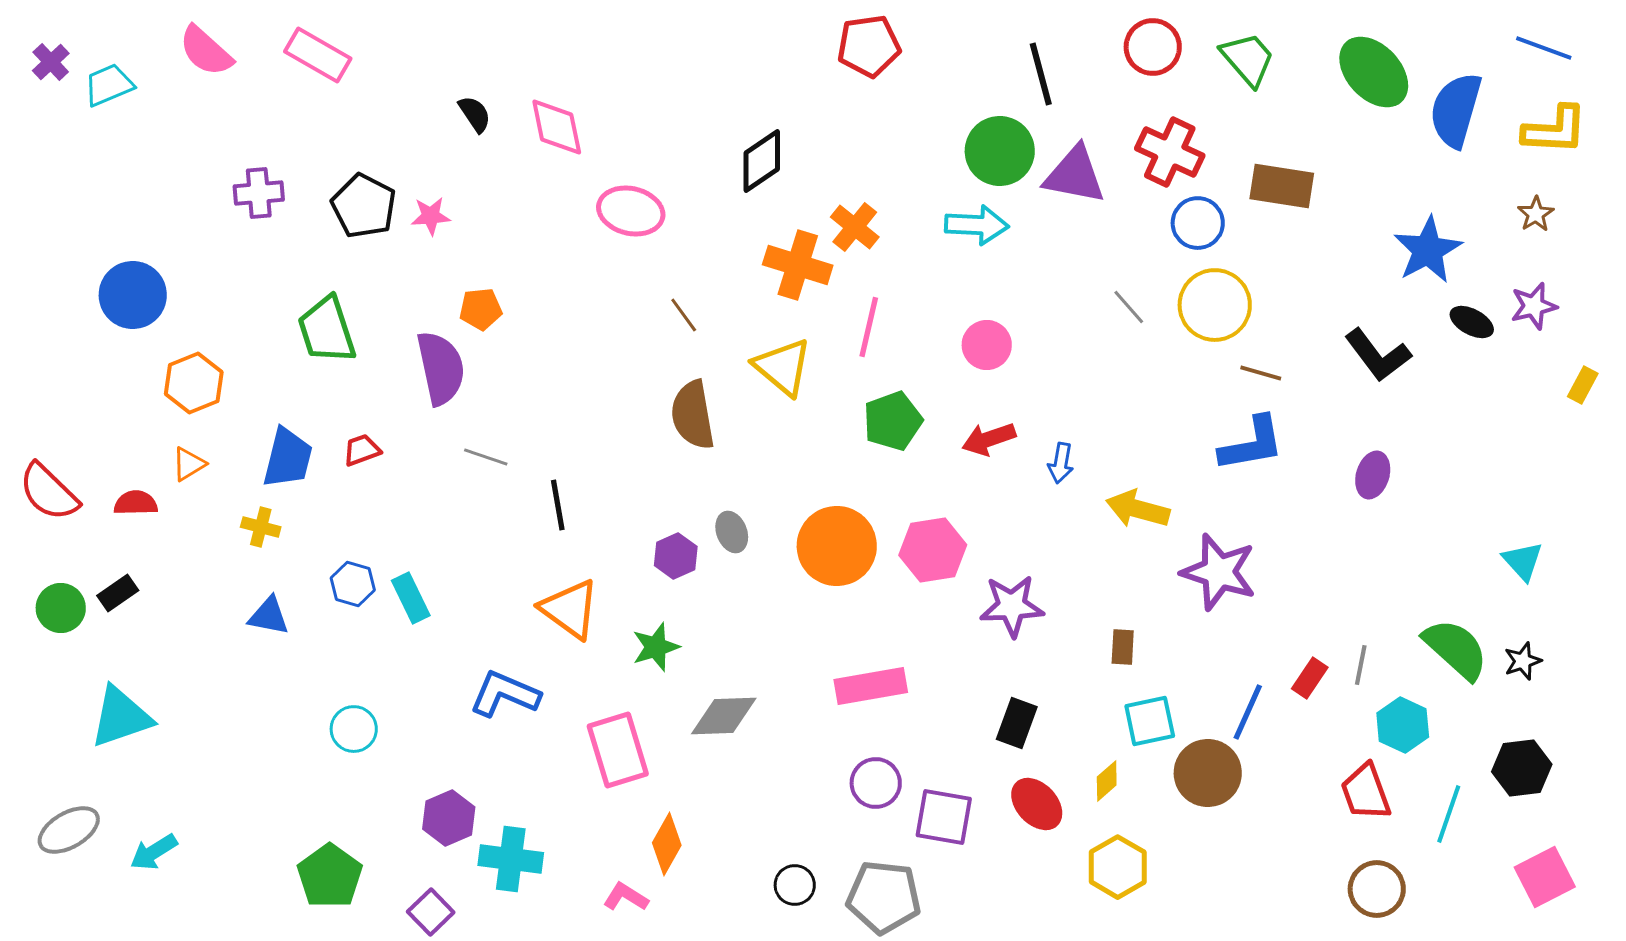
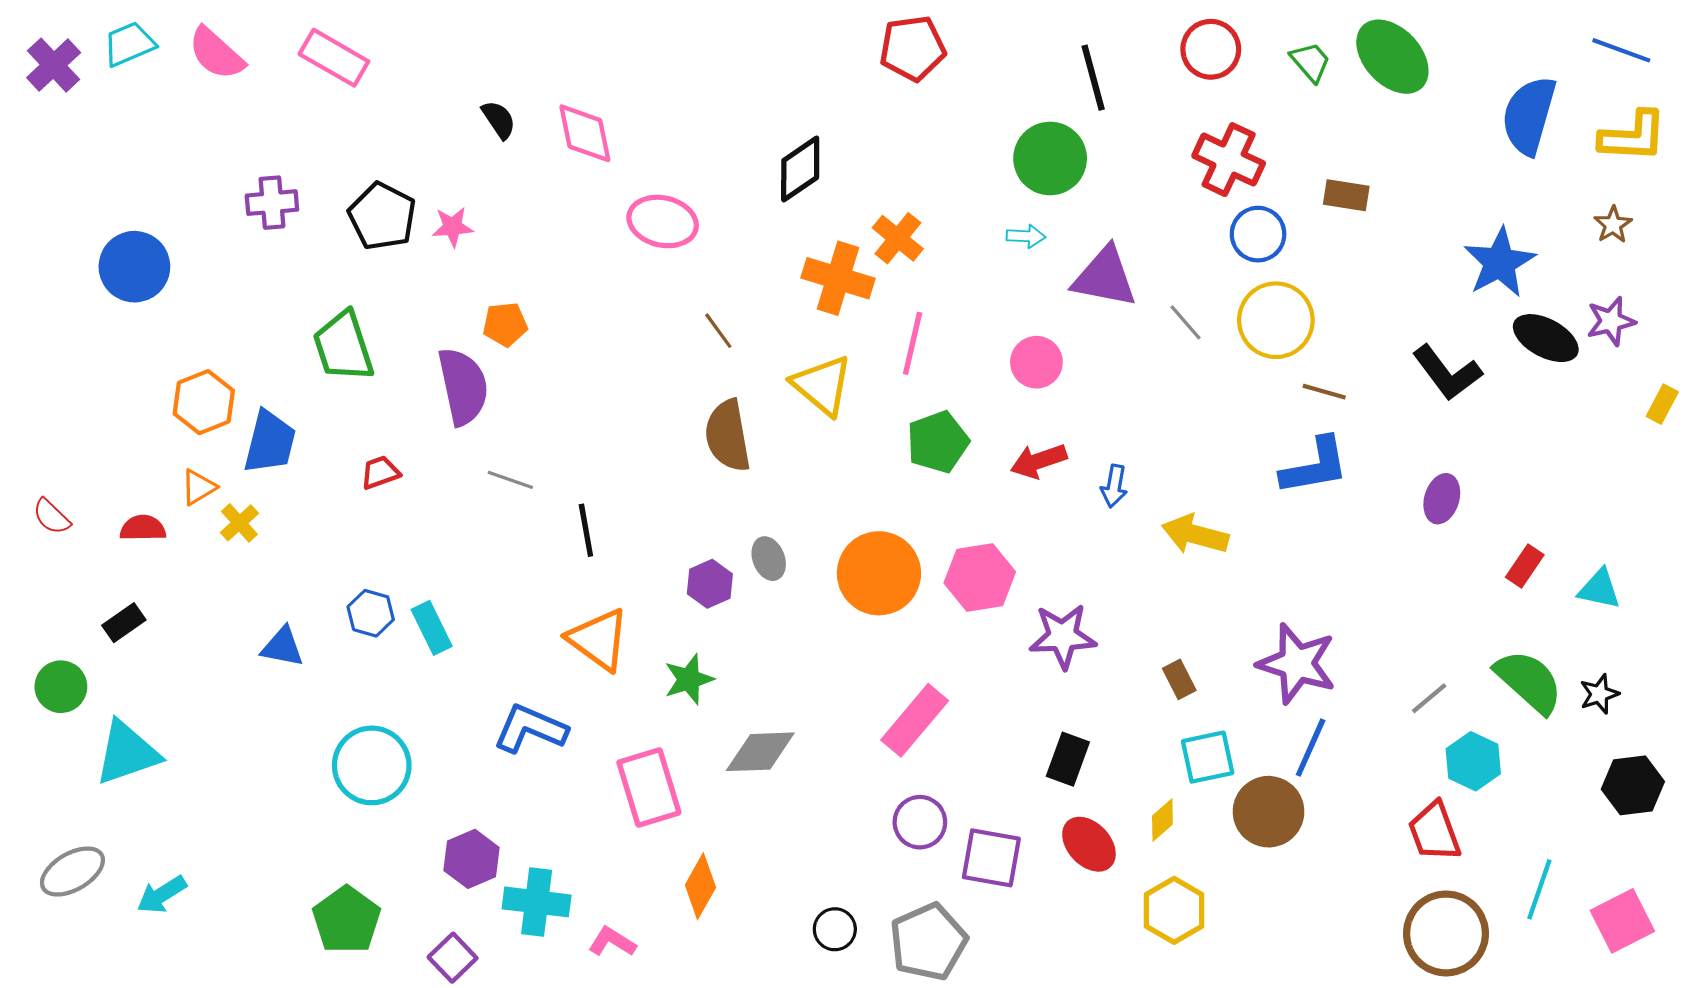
green trapezoid: (1248, 59) -> (1311, 62), size x0.7
purple cross: (51, 62) -> (54, 65), size x1.4
green ellipse: (1374, 72) -> (1392, 57), moved
cyan trapezoid: (109, 85) -> (129, 44), moved
purple triangle: (1075, 175) -> (1105, 277), moved
brown rectangle: (1282, 186) -> (1346, 195), size x0.7
cyan arrow: (977, 225) -> (1026, 236), size x0.6
blue circle: (133, 295) -> (134, 267), moved
black ellipse: (1472, 322) -> (1546, 338), size x1.4
blue trapezoid: (288, 458) -> (270, 442), moved
red semicircle: (49, 492) -> (51, 517), size x0.6
yellow cross: (261, 527) -> (239, 523), moved, turned 33
cyan triangle: (1523, 561) -> (1599, 589), turned -36
purple star: (1219, 572) -> (1297, 664), moved
green circle: (61, 608) -> (61, 687), moved
brown rectangle: (1123, 647) -> (1179, 679), turned -30
gray line: (1361, 665) -> (1429, 698), turned 39
red rectangle: (1310, 678) -> (1525, 566), moved
pink rectangle: (871, 686) -> (915, 720), turned -40
cyan circle: (354, 729) -> (372, 765), size x1.6
black hexagon: (1522, 768) -> (1633, 785), moved
cyan line: (1449, 814) -> (1539, 889), moved
brown circle: (1377, 889) -> (1446, 933), size x1.4
pink L-shape: (626, 897) -> (612, 942), moved
gray pentagon: (884, 897) -> (928, 942), turned -30

